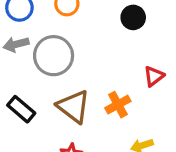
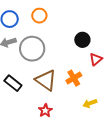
black circle: (133, 17) -> (82, 40), moved

